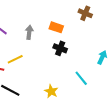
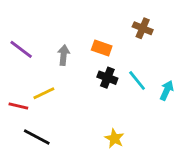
cyan line: (81, 78) -> (137, 81), moved
yellow star: (51, 91) -> (114, 138), moved

